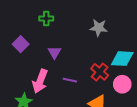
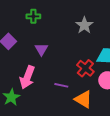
gray star: (99, 28) -> (84, 25), turned 30
purple line: (70, 80) -> (61, 85), moved

